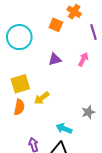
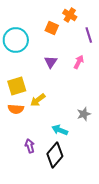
purple triangle: (55, 59) -> (51, 62), turned -40
orange semicircle: (19, 107) -> (16, 109), turned 84

